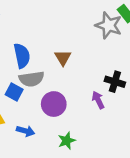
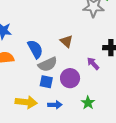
blue square: (14, 92) -> (46, 82), moved
purple arrow: (98, 100) -> (93, 64), moved

